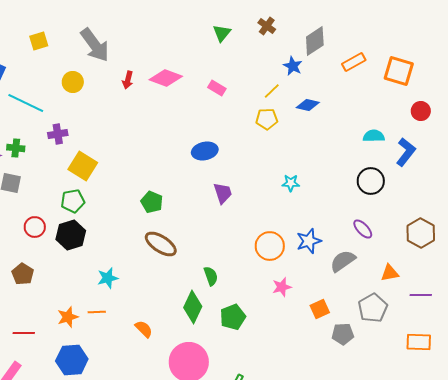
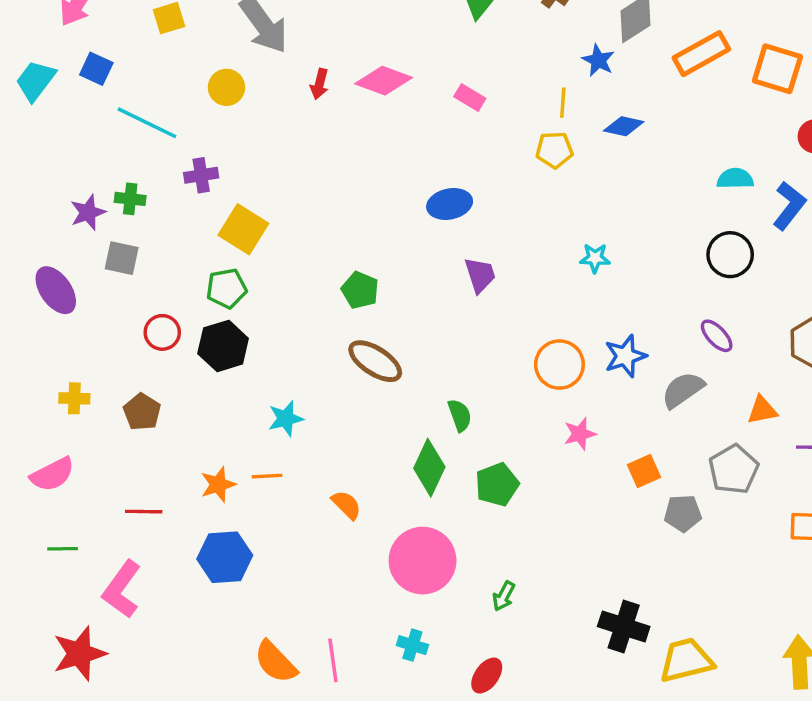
orange rectangle: (354, 62) -> (701, 54), size x1.4
yellow line: (272, 91) -> (563, 103), turned -42

